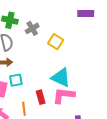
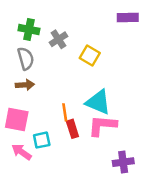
cyan square: (16, 80) -> (42, 140), moved
orange line: (24, 109) -> (65, 112), moved

